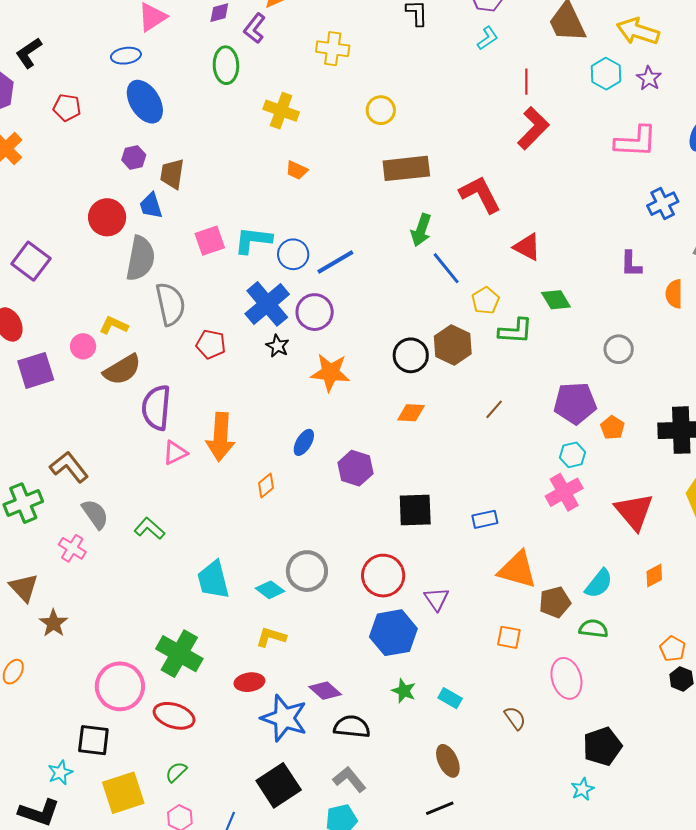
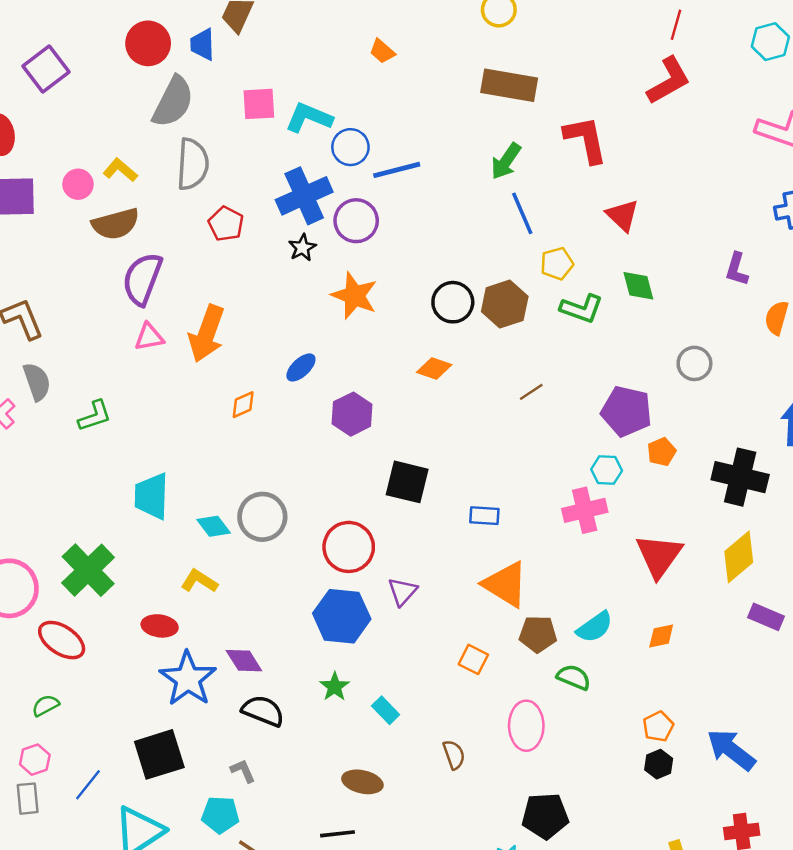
green L-shape: (149, 528) -> (95, 416), turned 104
brown ellipse: (448, 761) -> (362, 782), turned -68
gray L-shape: (349, 779) -> (243, 771), size x0.7

